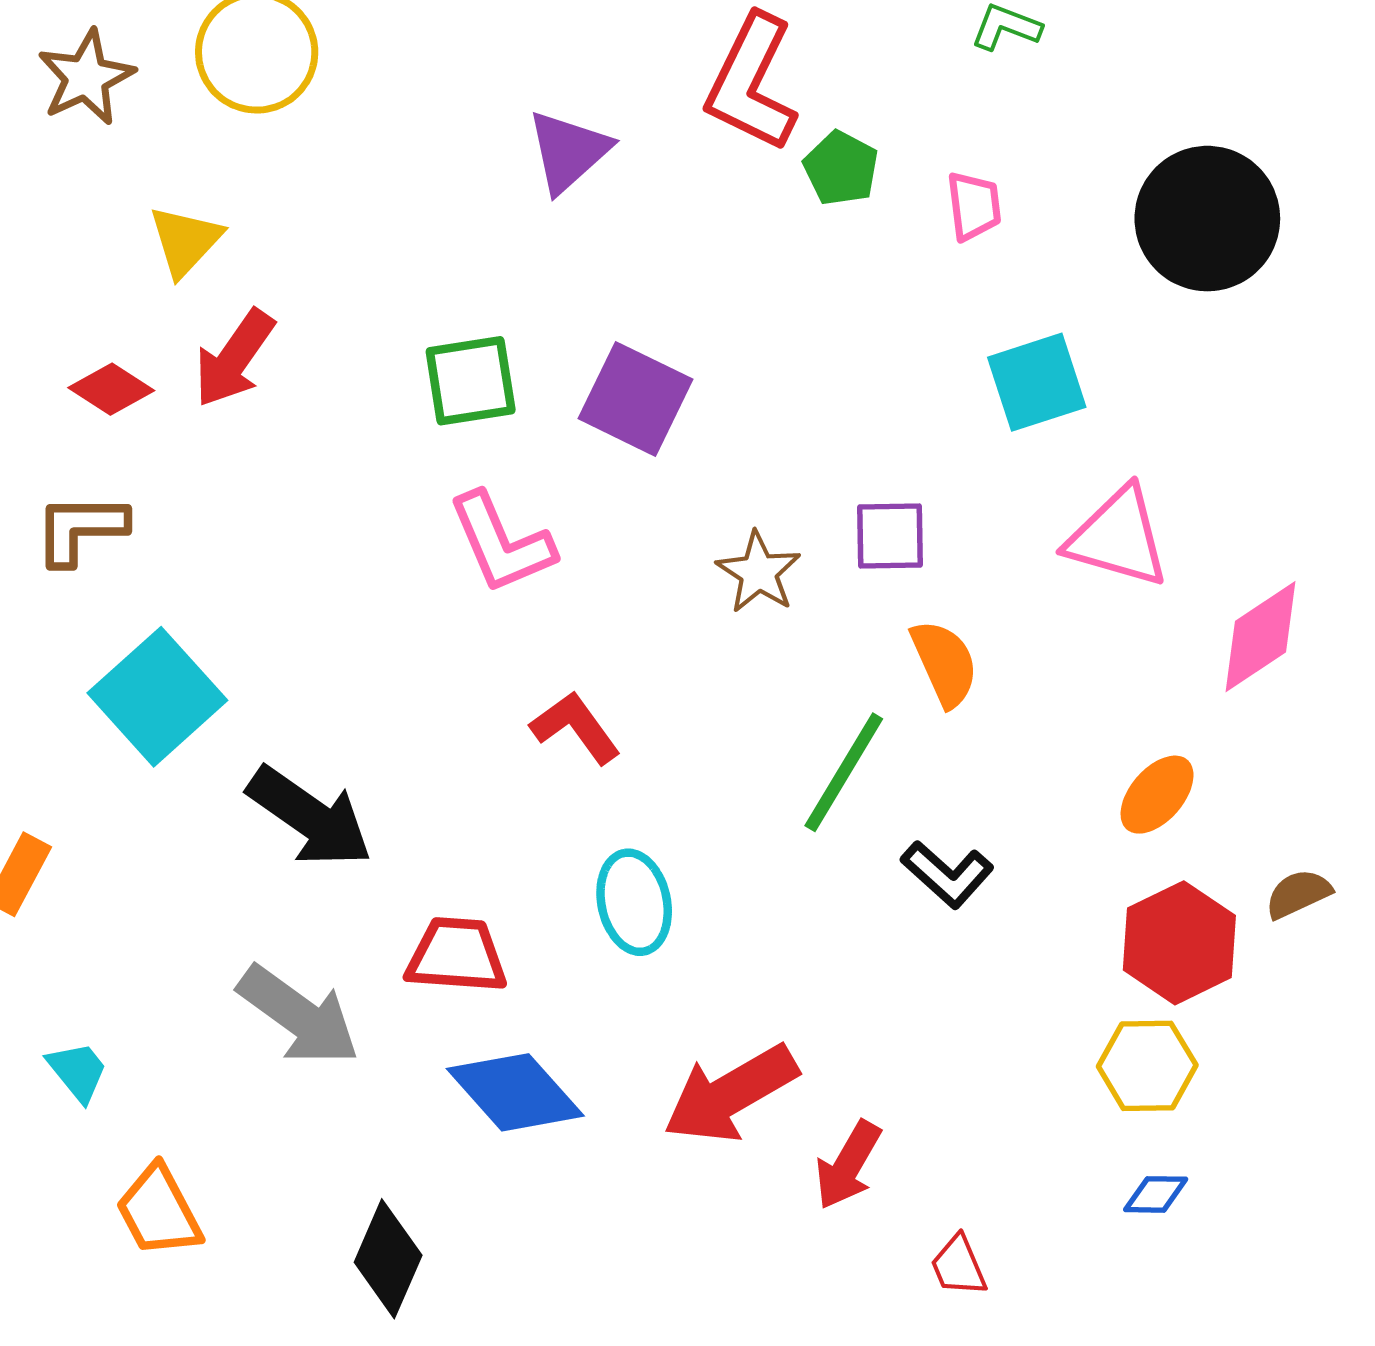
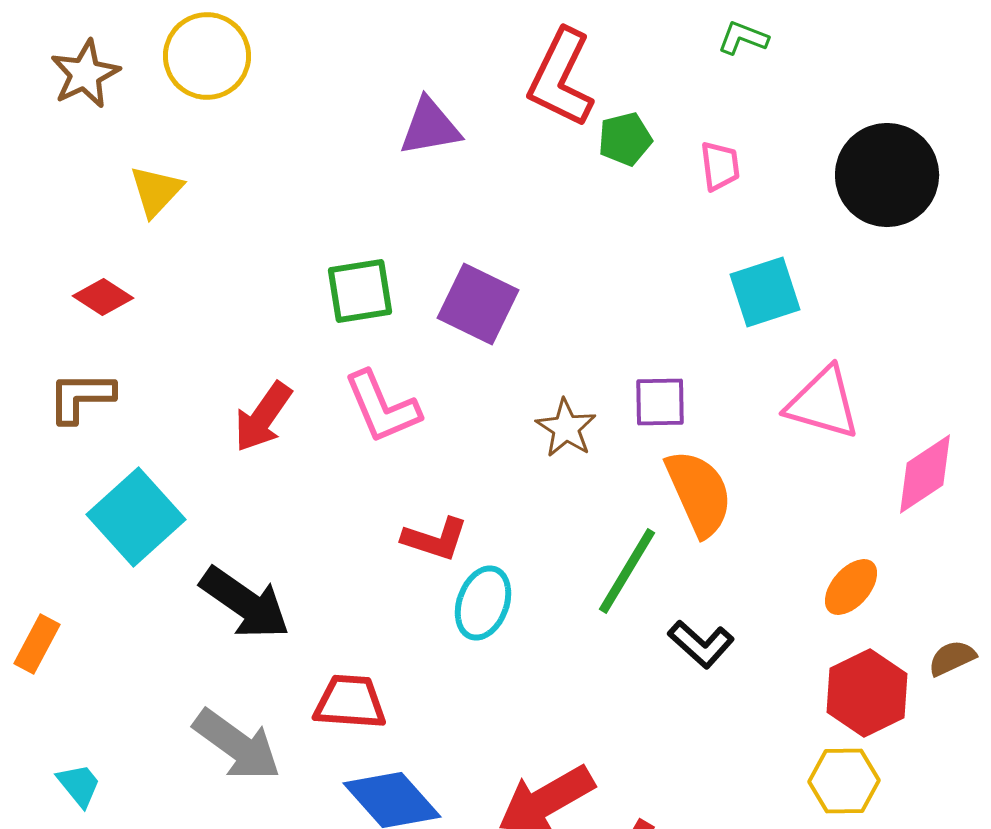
purple triangle: (568, 151) -> (430, 127), turned 32
green pentagon: (841, 168) -> (625, 139), turned 30
red arrow: (234, 358) -> (263, 417), moved
orange semicircle: (944, 663) -> (699, 493), size x1.4
red L-shape: (575, 727) -> (435, 539), turned 144
cyan ellipse: (634, 902) -> (483, 603), moved, turned 32

